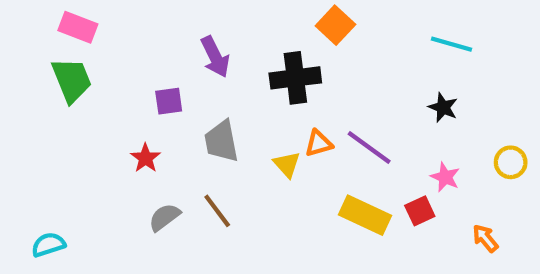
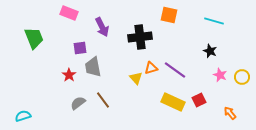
orange square: (335, 25) -> (169, 15), moved, turned -30
pink rectangle: (78, 27) -> (69, 13), moved
gray trapezoid: (221, 141) -> (93, 67), moved
pink star: (445, 177) -> (220, 75), moved

